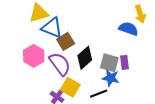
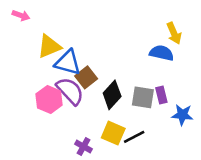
purple semicircle: (60, 64) -> (70, 91), moved
blue star: (111, 78) -> (182, 115), moved
yellow square: (70, 87) -> (113, 133), moved

